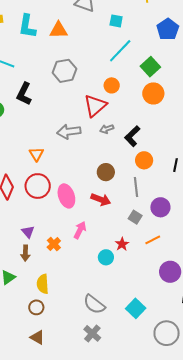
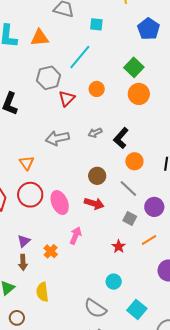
cyan line: (120, 51) -> (80, 57), moved
red triangle: (95, 106) -> (67, 98), moved, size x0.7
gray line: (136, 187) -> (128, 188), turned -36
purple triangle: (28, 232) -> (24, 241), turned 32
cyan circle: (106, 257) -> (114, 282), moved
brown circle: (36, 307) -> (17, 318), moved

